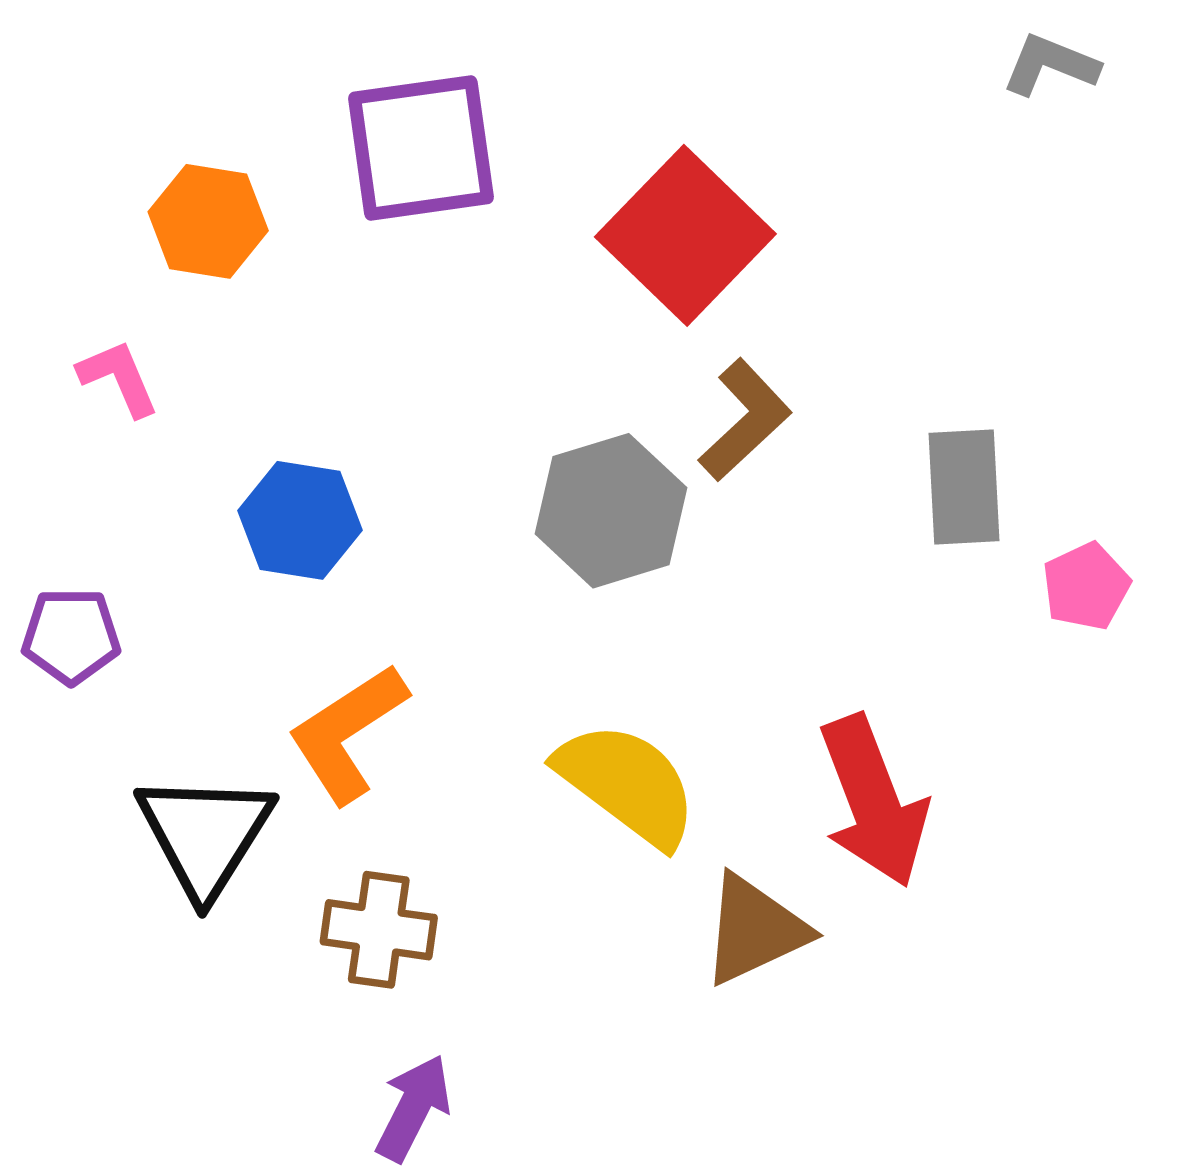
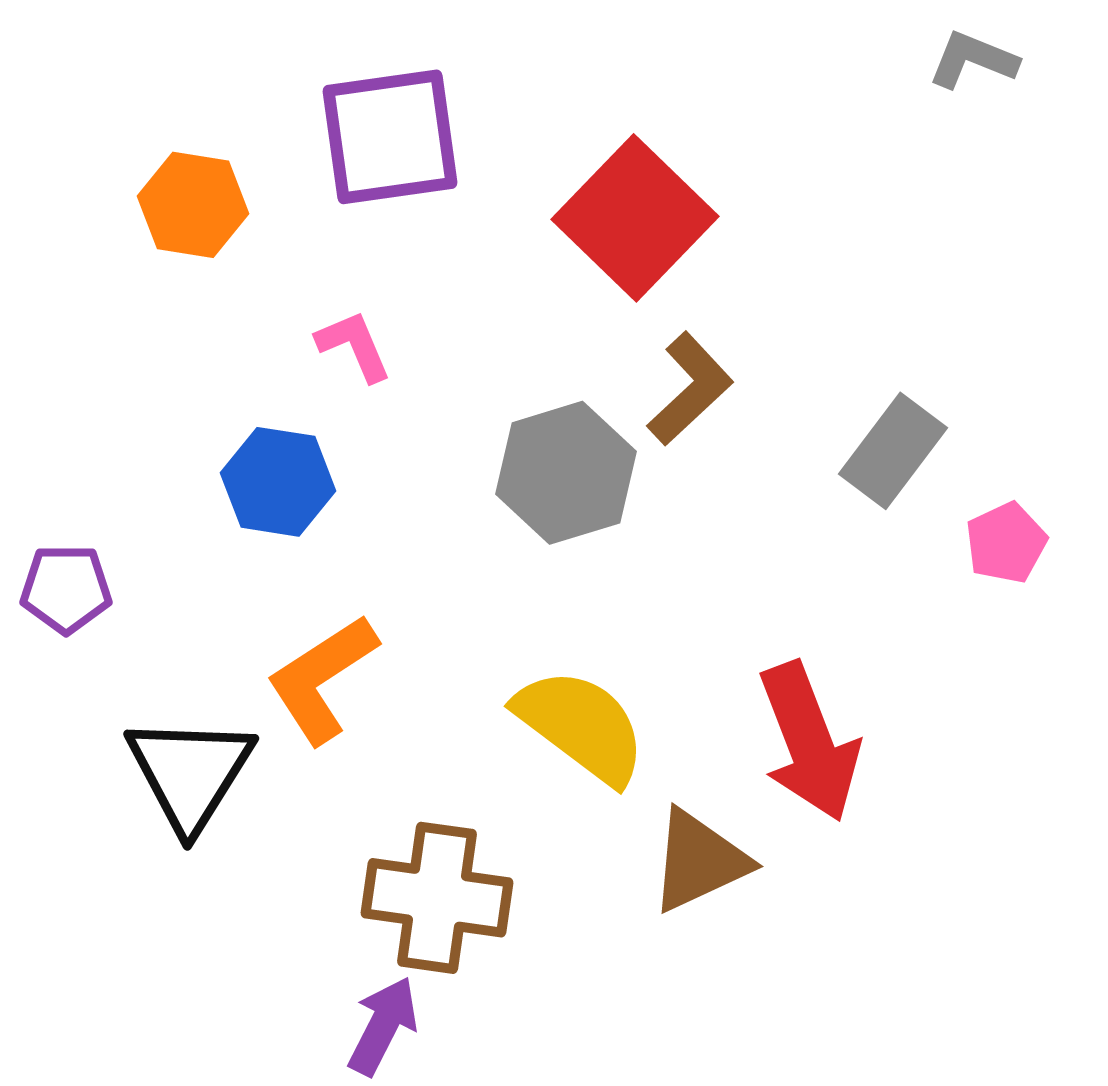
pink L-shape: (119, 378) -> (354, 346), moved
gray rectangle: (964, 487) -> (893, 451), turned 40
brown cross: (379, 930) -> (437, 898), moved, size x1.4

